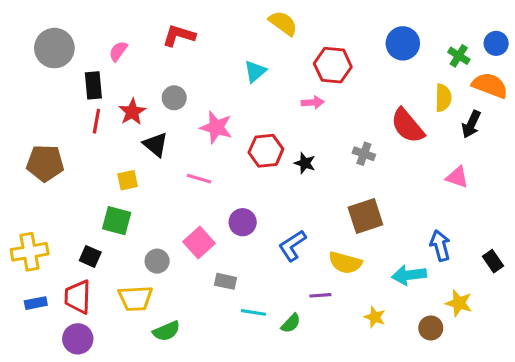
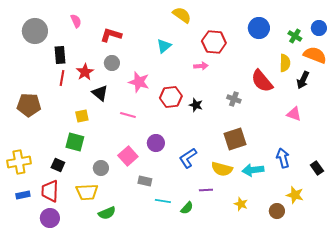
red L-shape: (179, 36) -> (111, 35), moved
pink semicircle: (118, 51) -> (76, 21), moved, turned 120
cyan arrow: (409, 275) -> (253, 170), moved

